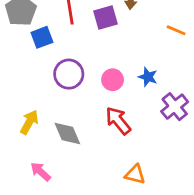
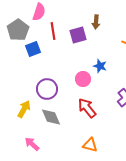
purple circle: (69, 74) -> (47, 89), moved
blue star: (148, 77) -> (100, 66), moved
orange triangle: (135, 174) -> (90, 145), moved

